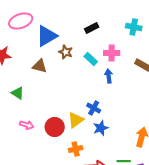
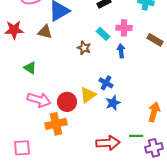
brown star: (66, 52) -> (84, 48), moved
brown triangle: (40, 66) -> (45, 32), moved
pink arrow: (27, 125) -> (39, 100), size x1.6
orange cross: (76, 149) -> (56, 124), moved, size x1.5

